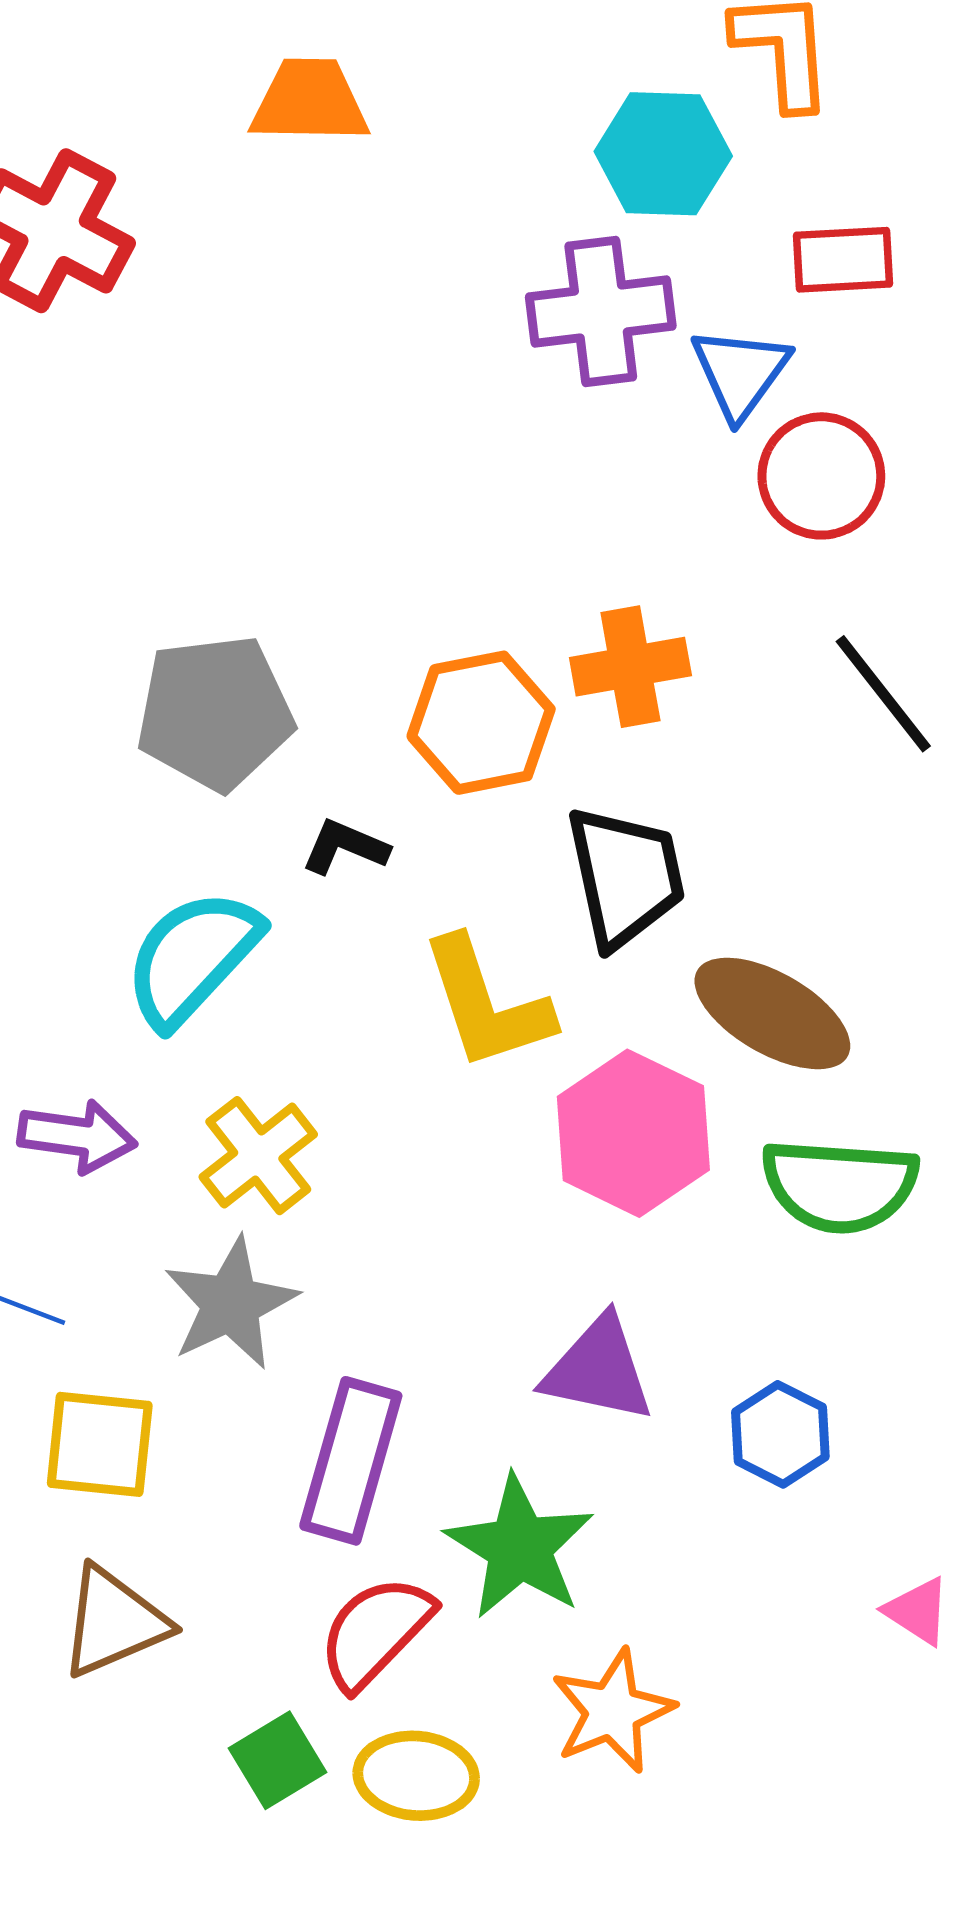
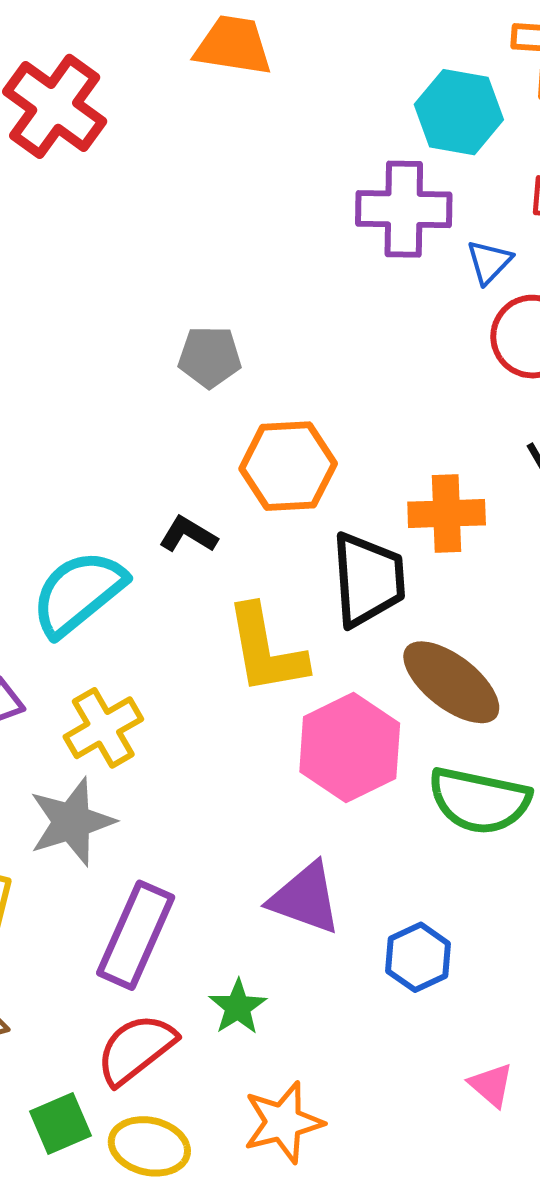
blue triangle: (740, 373) -> (489, 262), size x0.7
orange cross: (630, 667) -> (447, 513), moved
gray pentagon: (215, 713) -> (210, 357), moved, size x0.6
green star: (520, 1547) -> (238, 1007), size x0.6

